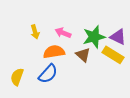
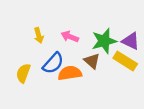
orange semicircle: (54, 52) -> (70, 73), moved
blue semicircle: (48, 74) -> (53, 63), moved
yellow semicircle: (17, 77) -> (23, 73), moved

